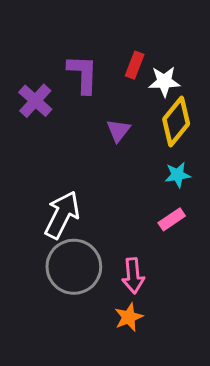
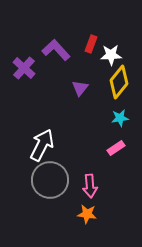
purple L-shape: (83, 74) -> (56, 50), turned -44
orange star: (129, 317) -> (87, 214), turned 30

